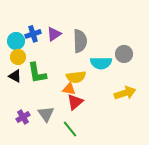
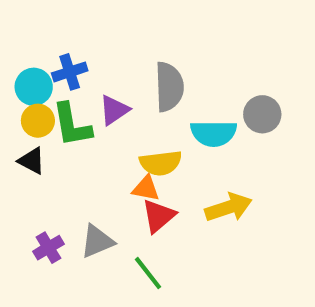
purple triangle: (54, 34) -> (114, 110), moved
green L-shape: (37, 73) -> (72, 125), moved
yellow arrow: (125, 93) -> (228, 207), moved
gray triangle: (46, 114) -> (97, 241), turned 42

